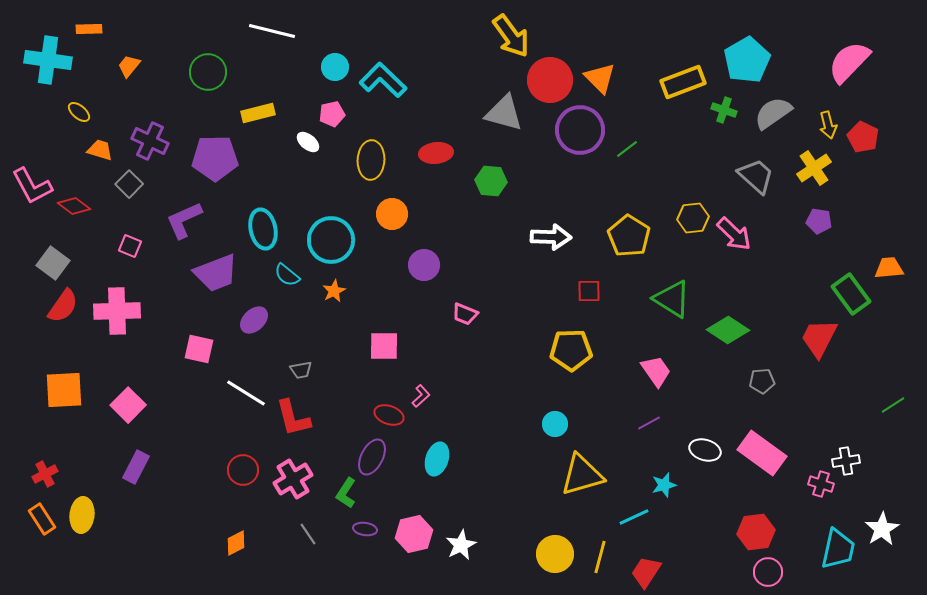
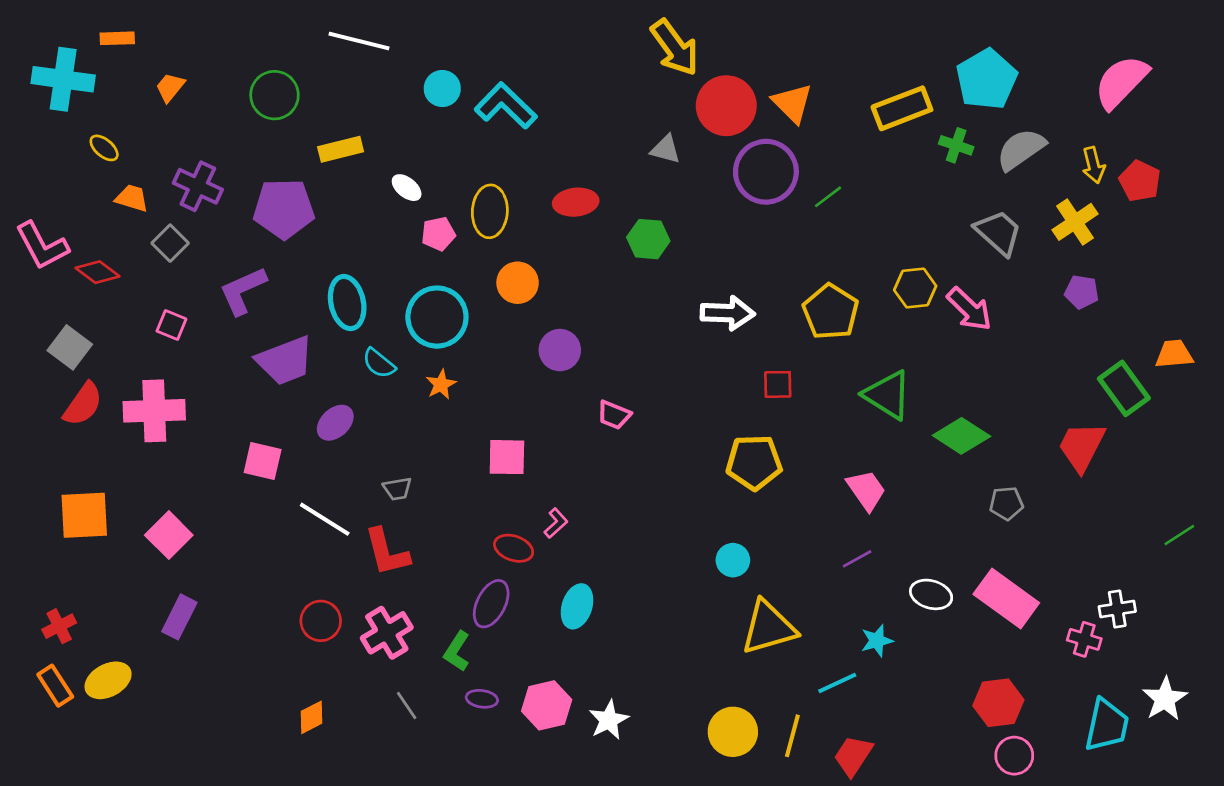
gray triangle: (504, 113) -> (666, 149), size x0.6
pink pentagon: (332, 114) -> (438, 234), moved
yellow ellipse: (82, 515) -> (108, 680), turned 56

